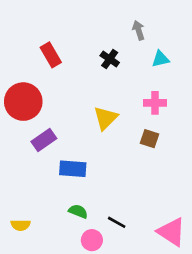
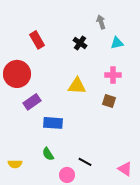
yellow triangle: (106, 118) -> (77, 86), turned 48
green semicircle: (78, 211) -> (48, 154), moved, turned -144
pink triangle: (171, 232) -> (125, 169), size x0.7

